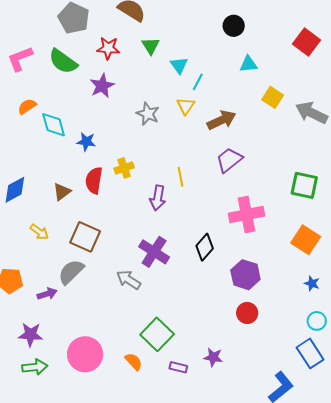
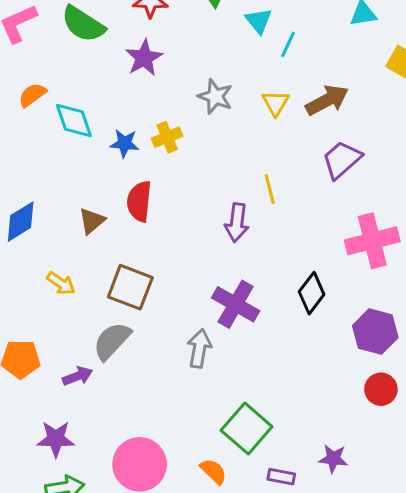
yellow triangle: (186, 106) -> (276, 103), moved
yellow cross: (124, 168) -> (167, 137), moved
gray arrow: (129, 280) -> (199, 348), turned 70

